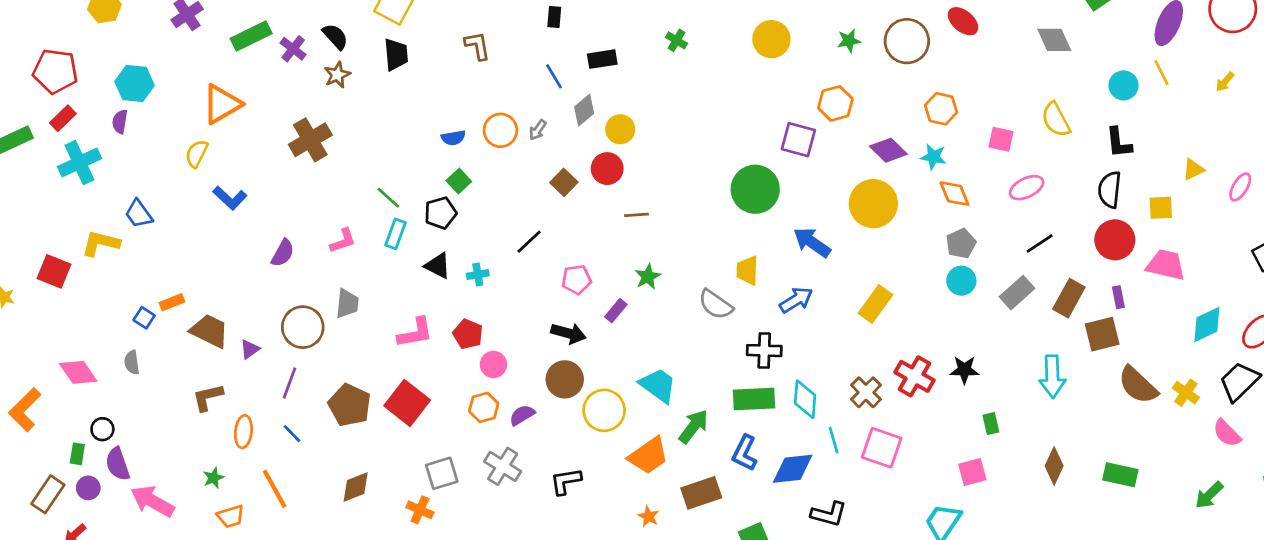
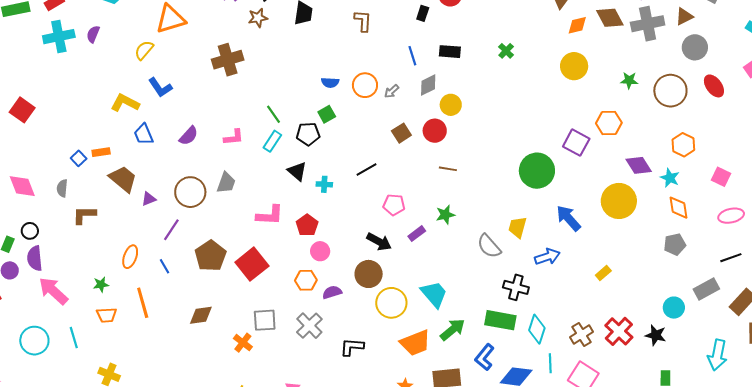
purple semicircle: (120, 122) -> (93, 34), moved
blue trapezoid: (139, 214) -> (144, 134), moved
yellow L-shape: (101, 243) -> (125, 103), moved
cyan circle: (961, 281) -> (674, 308), moved
yellow rectangle: (875, 304) -> (603, 273), size x0.6
brown L-shape: (208, 397) -> (84, 215), moved

